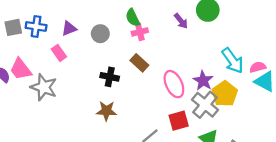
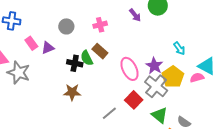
green semicircle: (133, 18) -> (87, 58), moved
purple triangle: (69, 28) -> (48, 48), moved
cyan arrow: (233, 61) -> (179, 48), size x0.6
pink semicircle: (258, 67) -> (197, 78), moved
red square: (179, 121) -> (134, 100), turned -30

